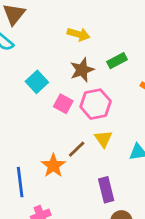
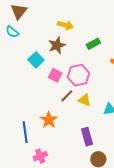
brown star: (82, 70) -> (57, 45), moved
yellow triangle: (103, 139) -> (84, 100), turned -32
brown line: (77, 149) -> (67, 96), moved

